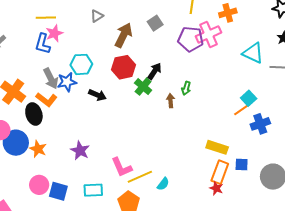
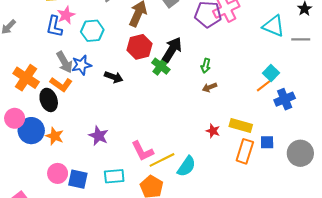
cyan hexagon: (81, 64) -> (92, 31), moved
black arrow: (155, 71) -> (172, 50), size x1.4
brown arrow: (171, 101) -> (210, 87), moved, turned -104
cyan semicircle: (163, 184) -> (186, 166), size x1.5
red star: (216, 188) -> (213, 131), moved

